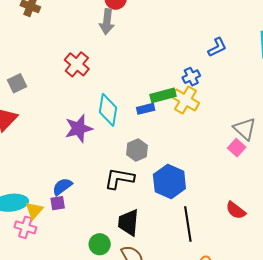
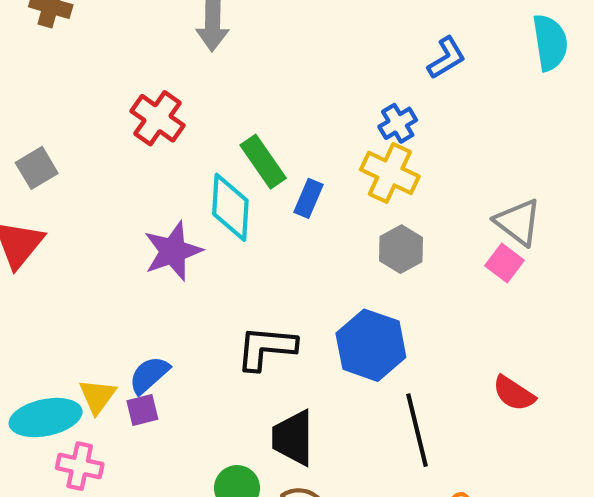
green rectangle: (163, 95) -> (263, 162), moved, turned 75
blue rectangle: (146, 109) -> (309, 198), turned -48
gray hexagon: (137, 150) -> (401, 249), moved
yellow triangle: (34, 210) -> (97, 396), moved

